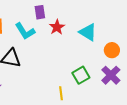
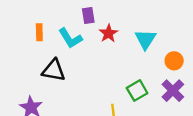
cyan triangle: (88, 32) -> (145, 39), turned 30

